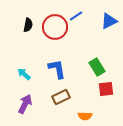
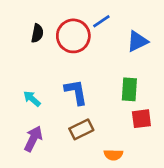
blue triangle: (109, 21) -> (137, 41), moved
green rectangle: (97, 67) -> (129, 89), turned 36

